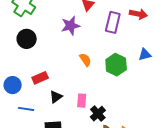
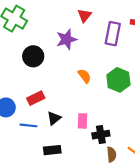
black circle: (27, 39) -> (33, 56), moved
blue line: (26, 109) -> (29, 125), moved
black cross: (98, 114) -> (101, 135), turned 35

